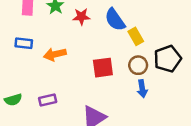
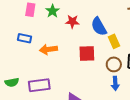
red square: (103, 68) -> (87, 53), moved
purple rectangle: (48, 100) -> (39, 85), size x1.5

